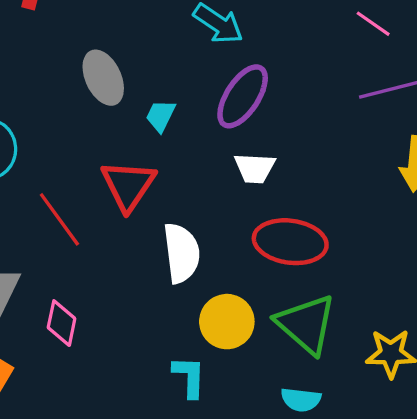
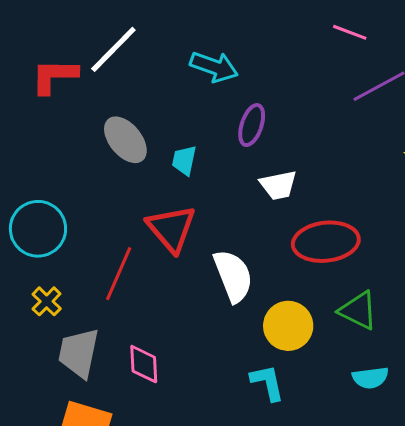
purple ellipse: (243, 96) -> (252, 125), size x0.7
red line: (59, 219) -> (119, 274), turned 74
green triangle: (306, 324) -> (358, 310), size x0.7

